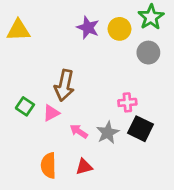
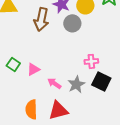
gray circle: (148, 53) -> (72, 23), moved
brown arrow: (64, 85) -> (41, 19), moved
red triangle: (84, 167) -> (58, 110), size x1.5

